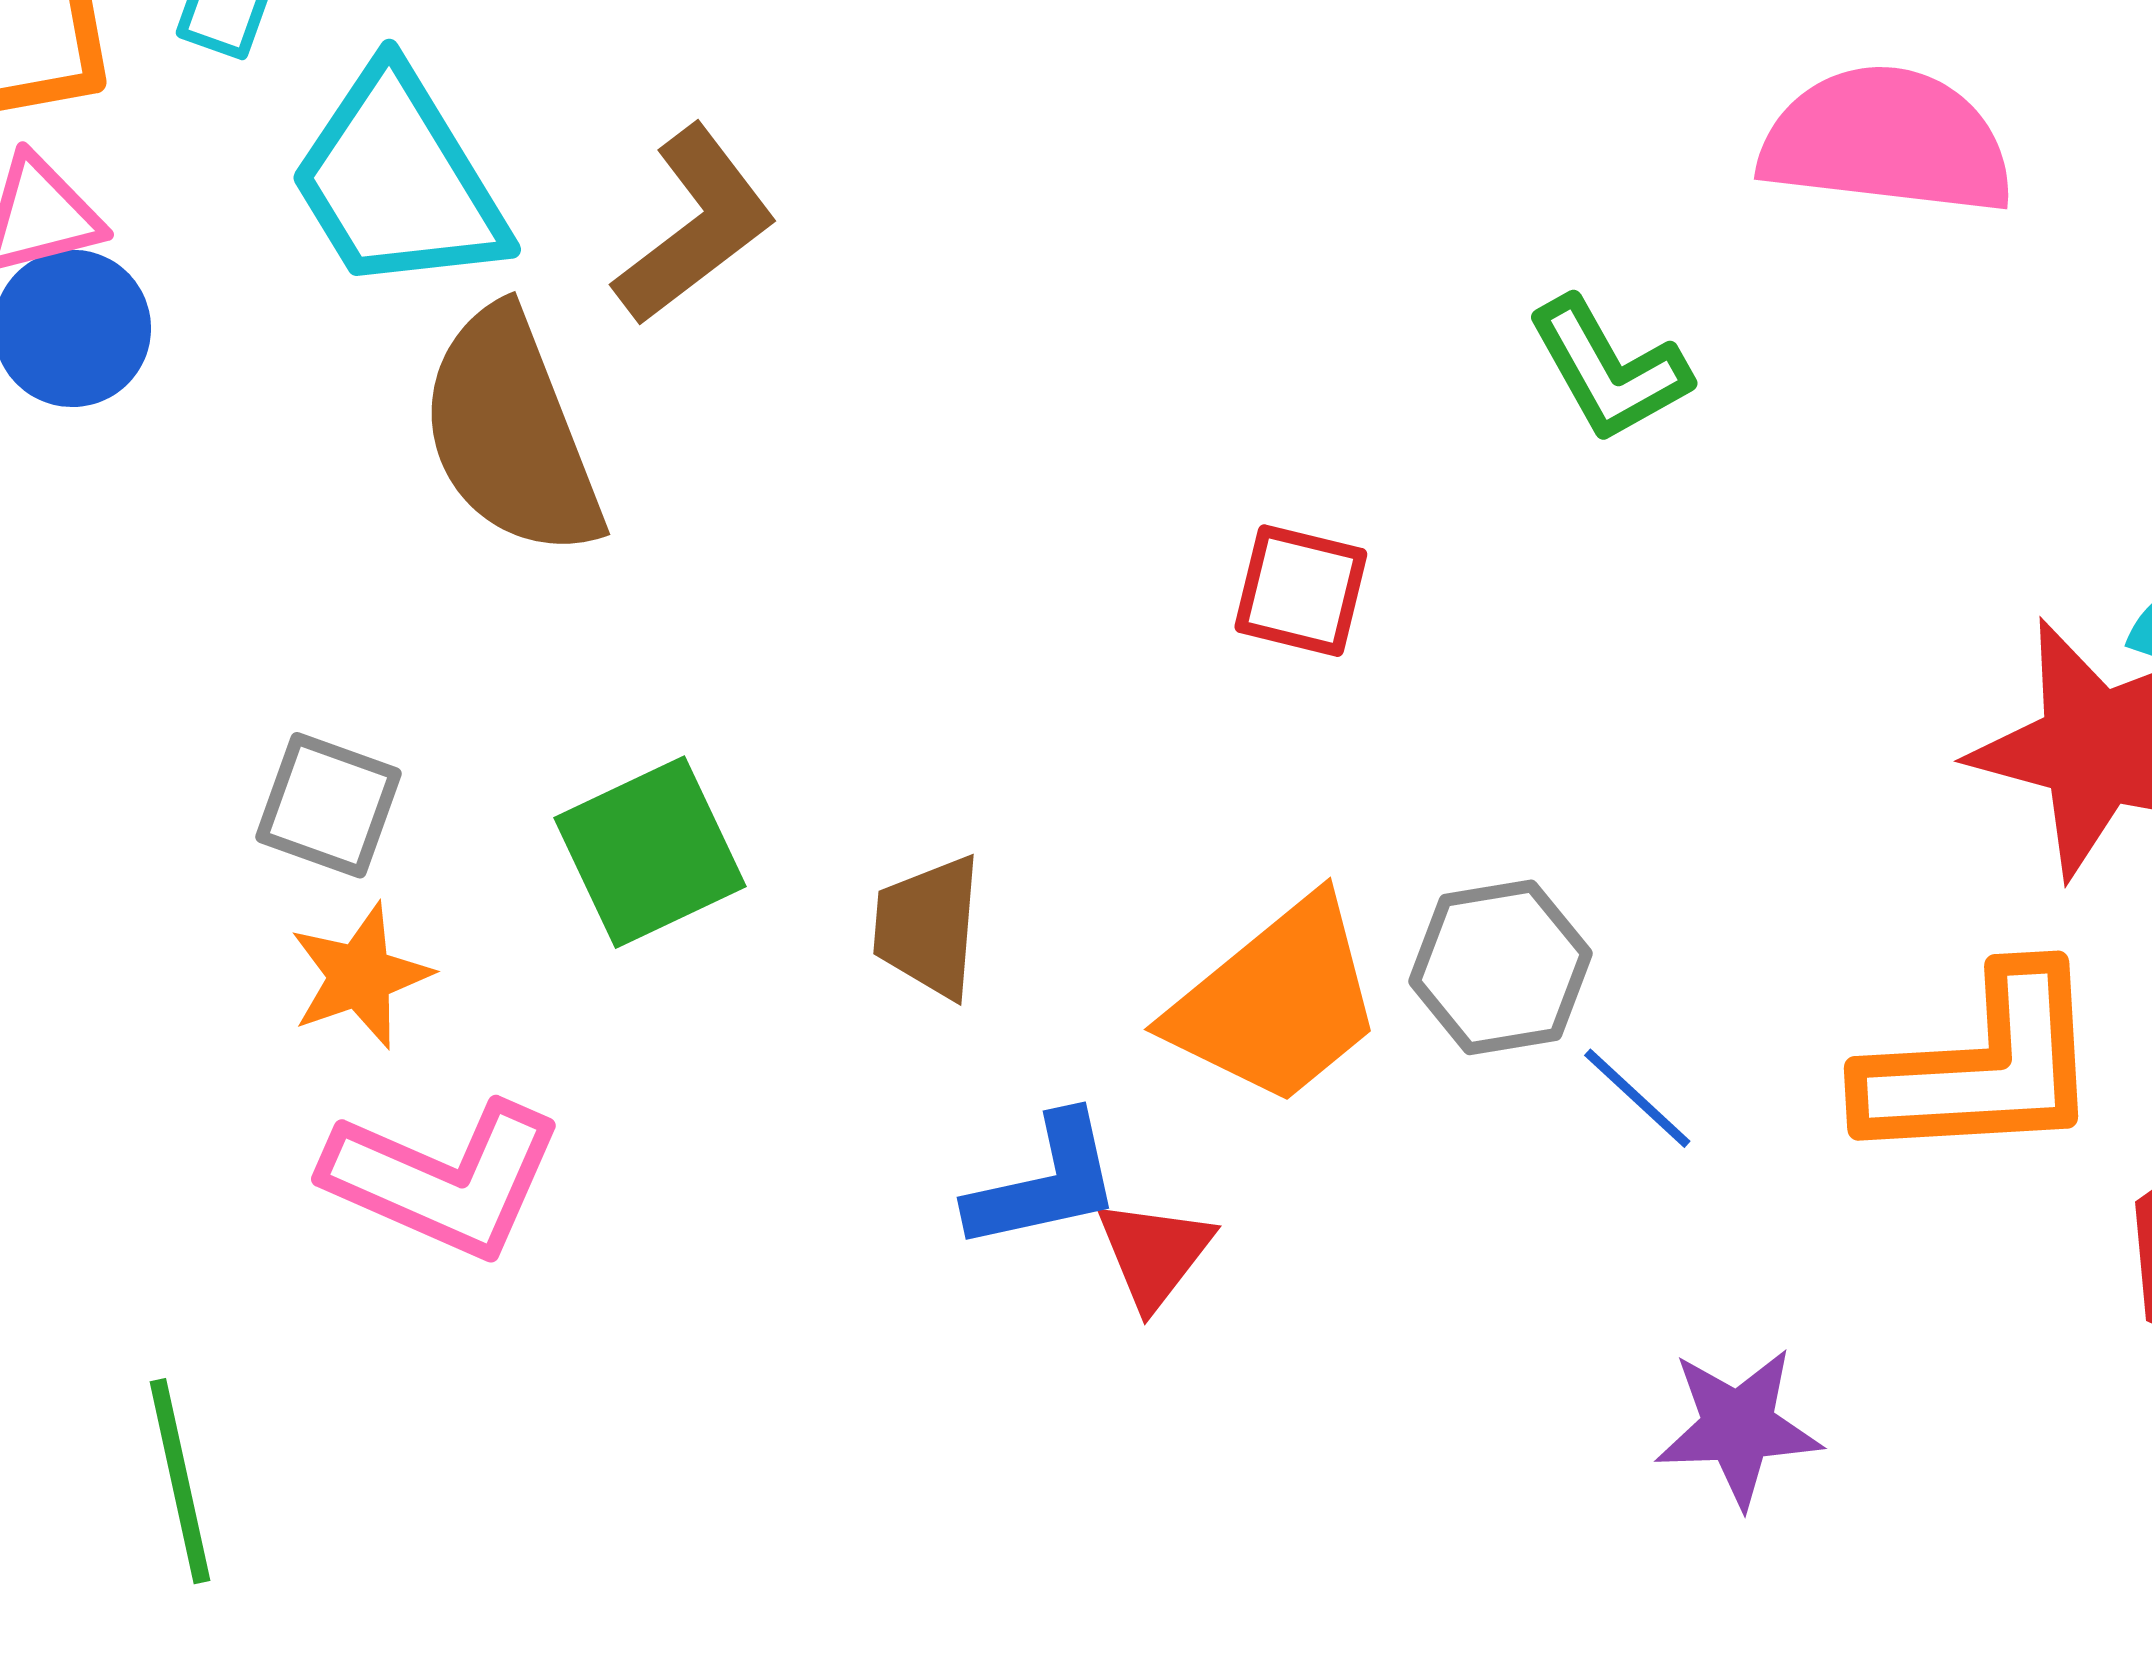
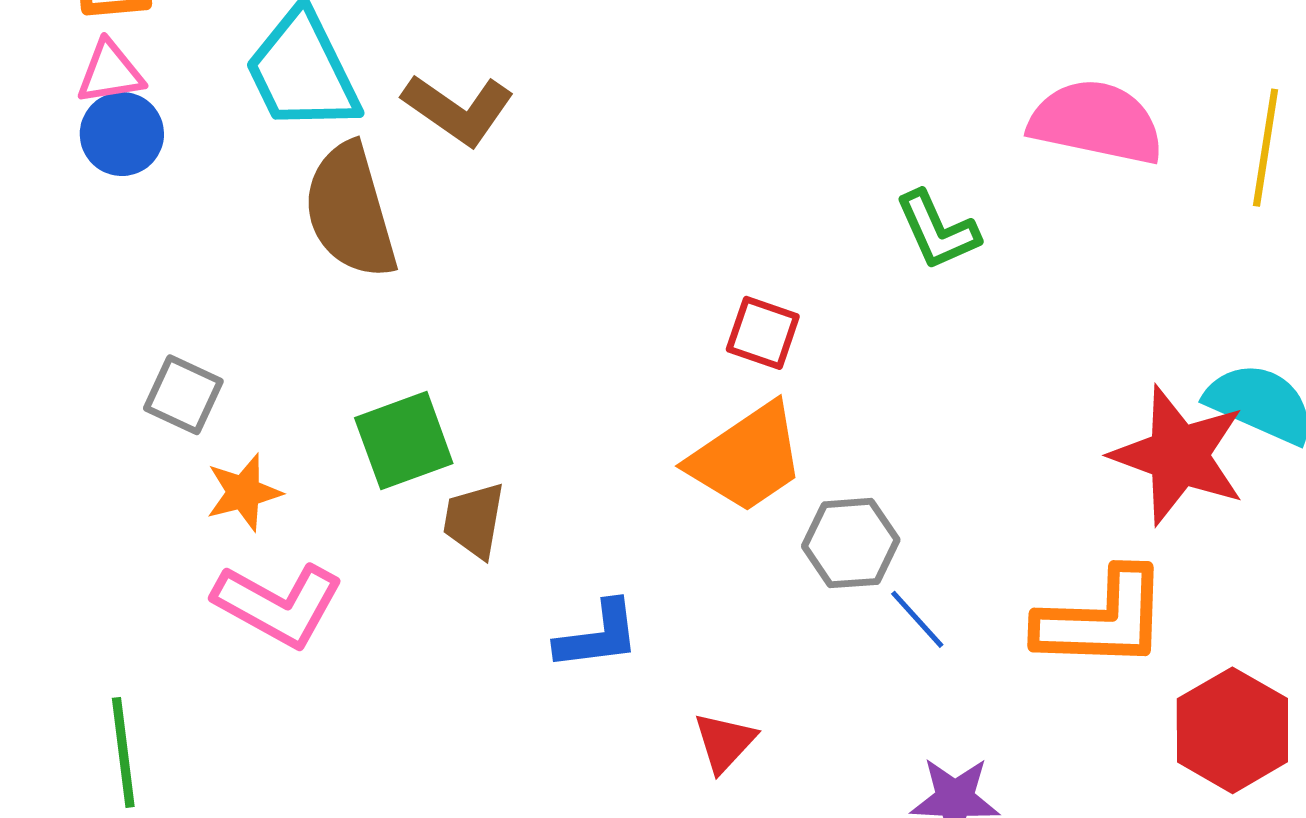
brown L-shape: (695, 226) -> (458, 109), turned 67
gray square: (329, 805) -> (183, 395), moved
brown trapezoid: (928, 927) -> (474, 520), moved
orange trapezoid: (1277, 1002) -> (747, 458), moved
red triangle: (1154, 1253) -> (725, 742), moved

